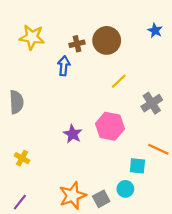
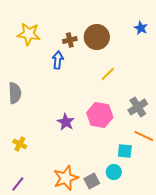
gray cross: (152, 103) -> (138, 107), moved

